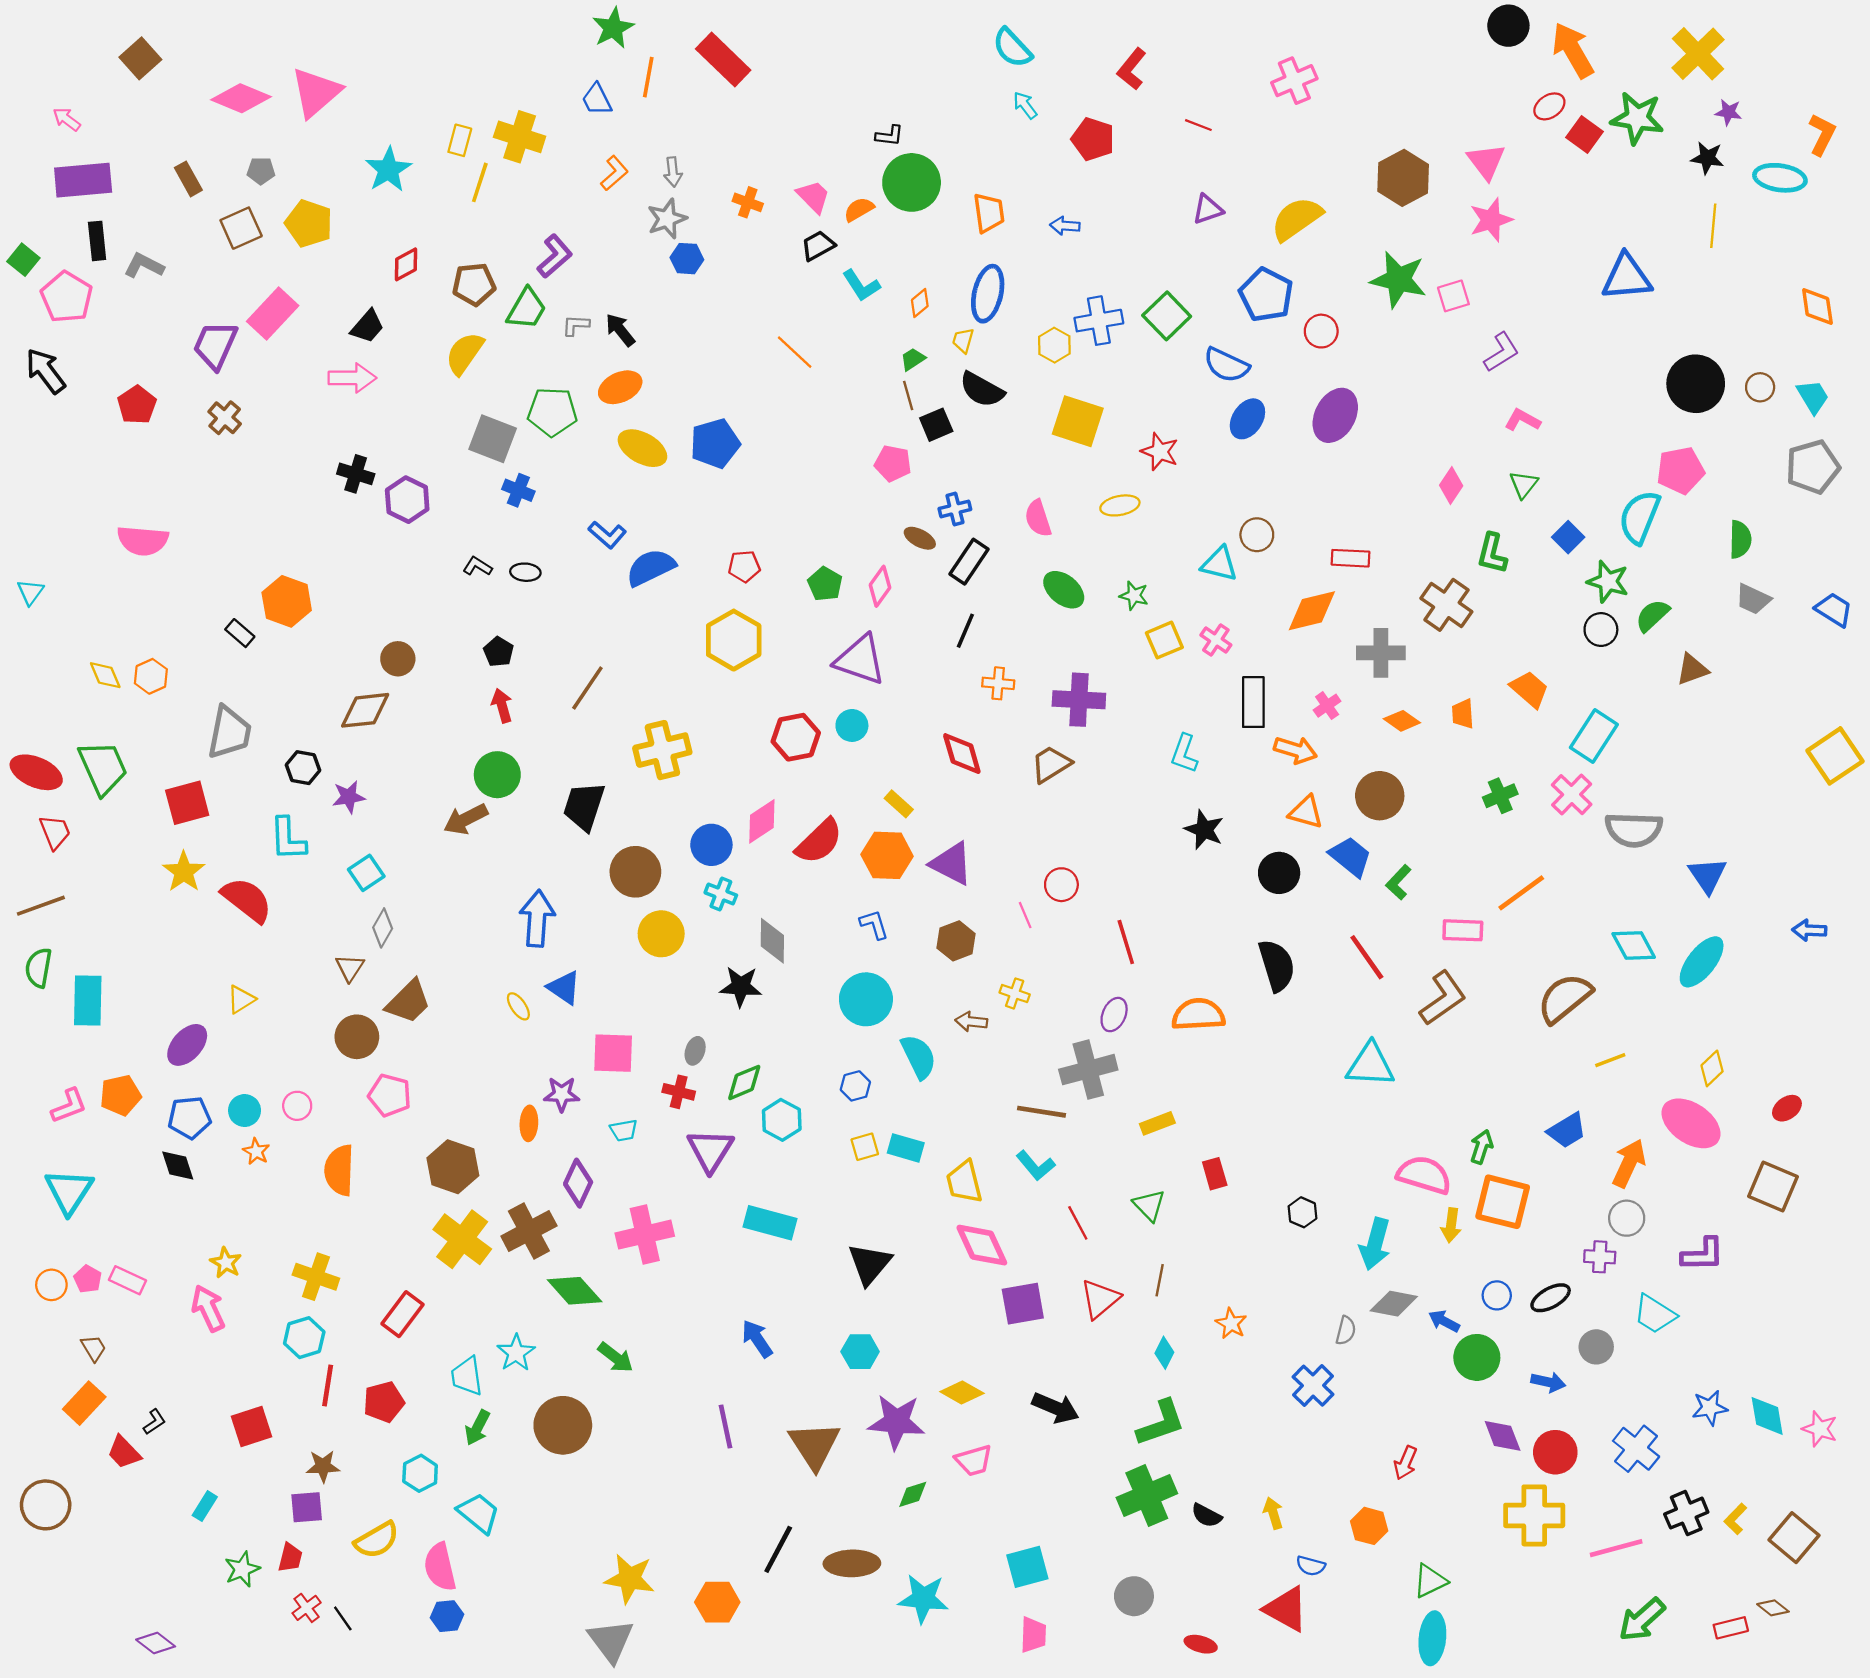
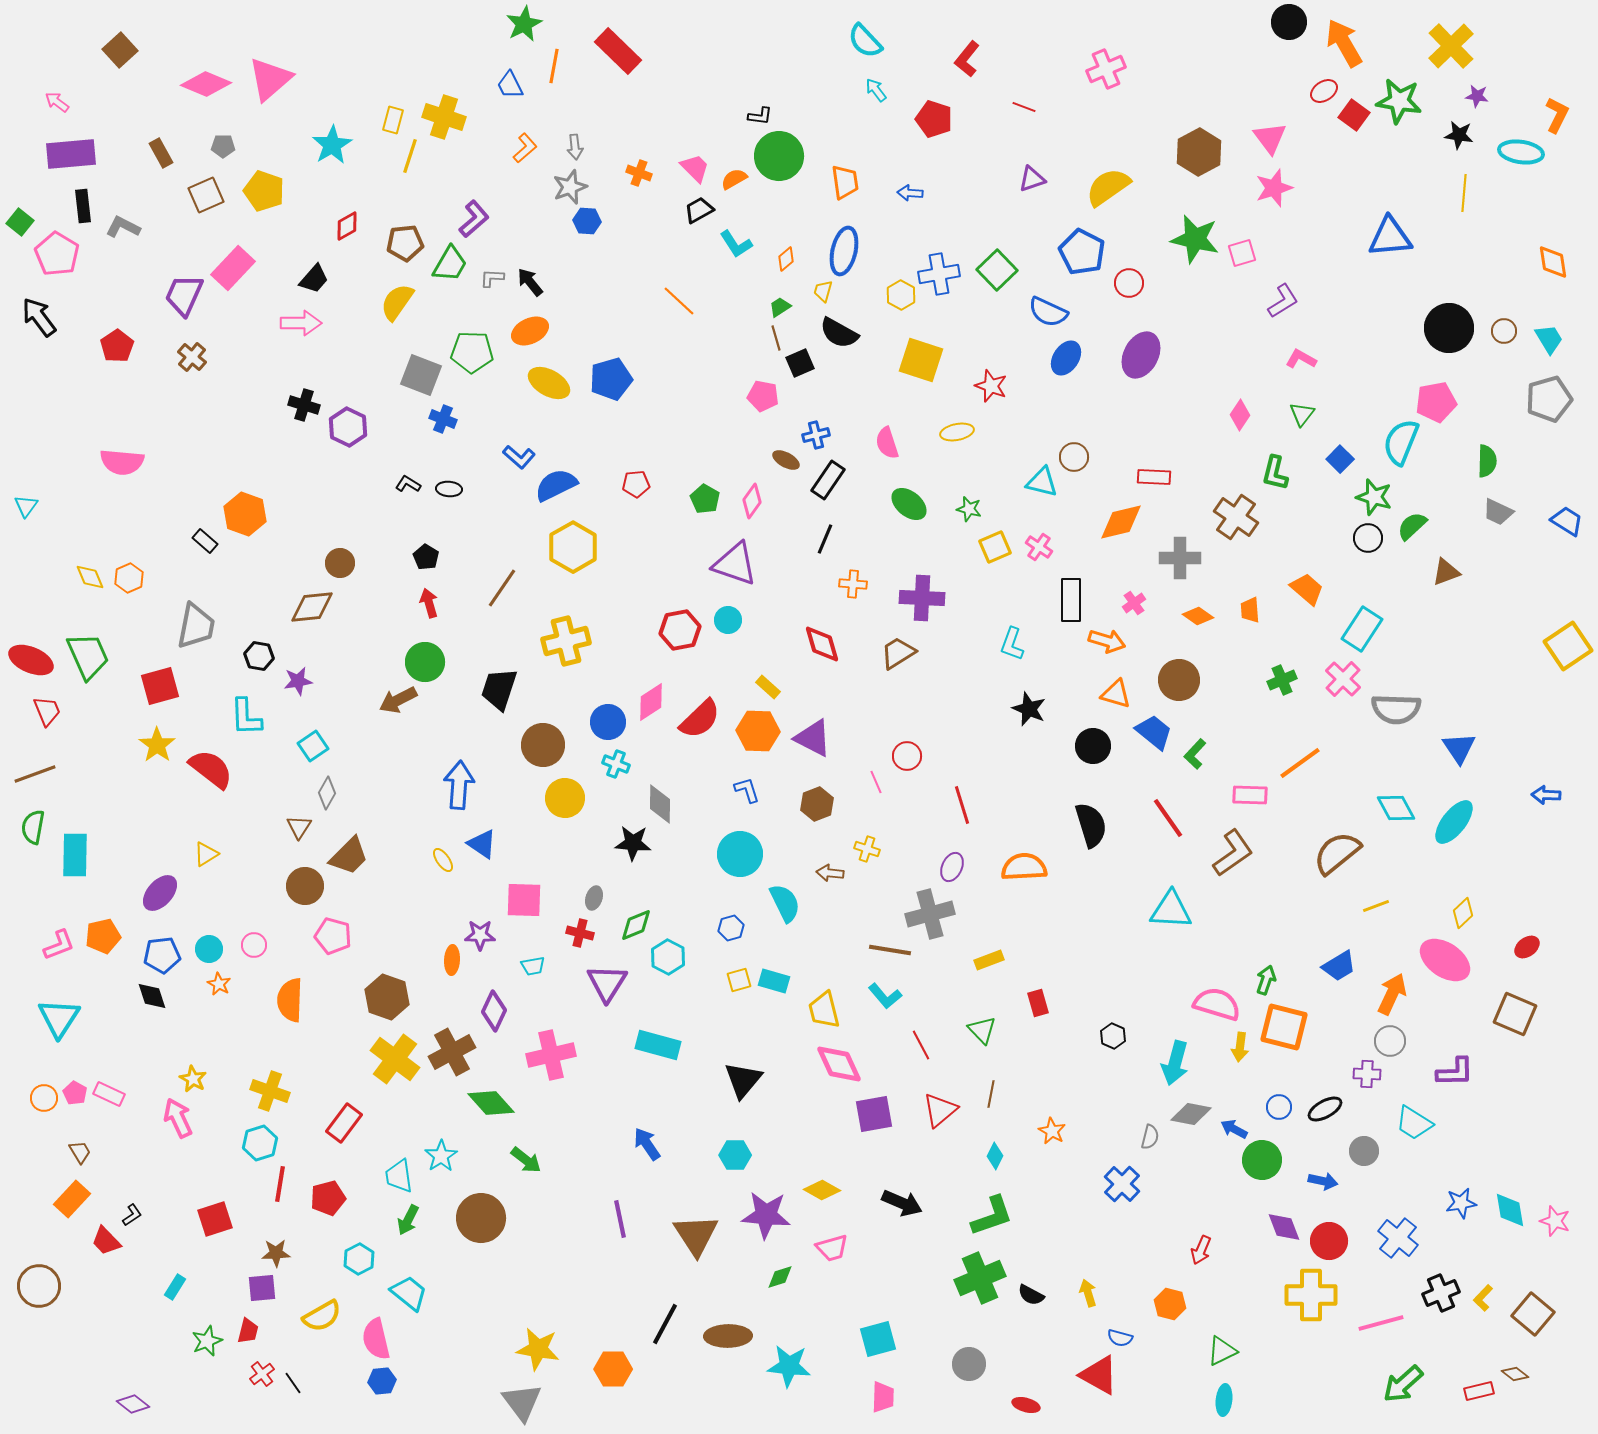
yellow hexagon: (734, 640) -> (573, 547), moved
cyan ellipse: (1432, 1638) -> (1224, 1400), size x0.7

